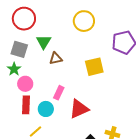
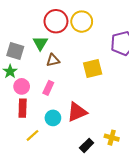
red circle: (24, 19) -> (56, 21), moved
pink rectangle: (59, 93) -> (48, 88), moved
cyan circle: (46, 109) -> (53, 118), moved

